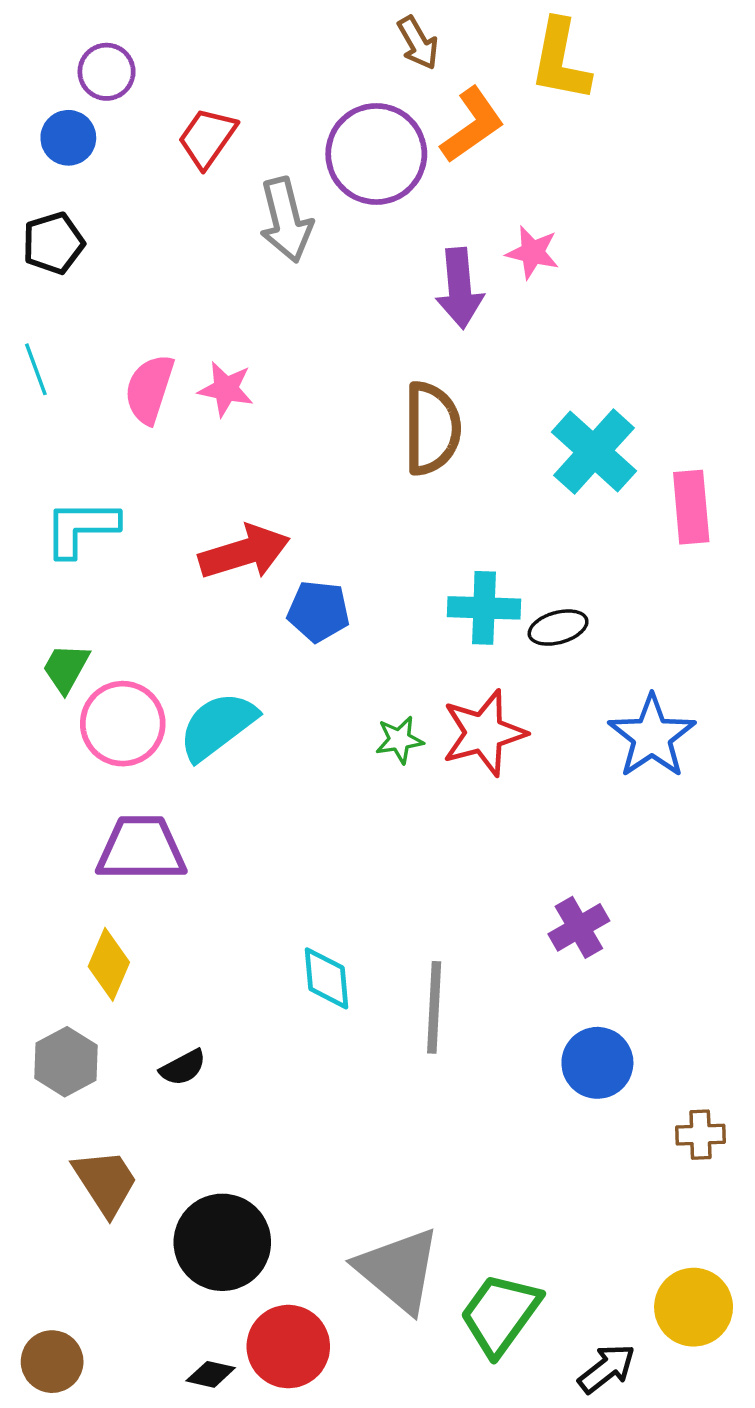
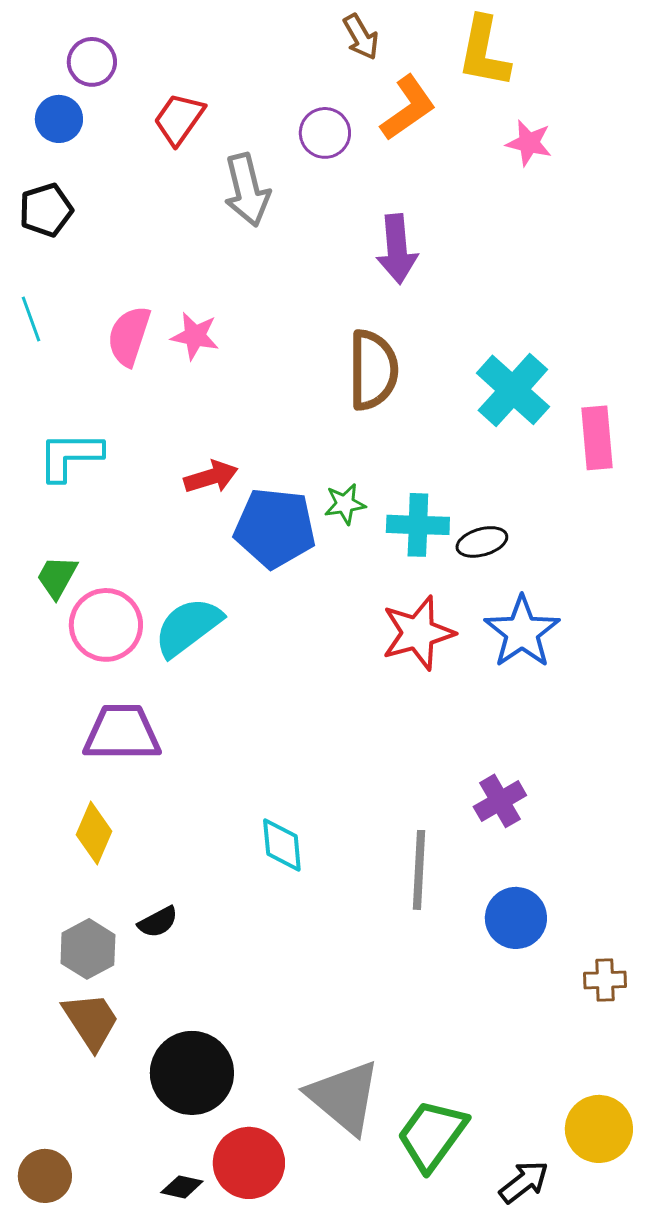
purple circle: (376, 154) -> (325, 133), size x0.6
pink star: (533, 252) -> (529, 143), moved
red arrow: (244, 552) -> (211, 477), size x0.7
blue pentagon: (318, 611) -> (275, 528), size x1.5
blue star: (652, 736) -> (522, 632), moved
green star: (399, 740) -> (345, 504), moved
gray line: (434, 1007) -> (419, 870), moved
gray hexagon: (66, 1062) -> (88, 949), moved

